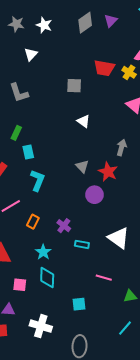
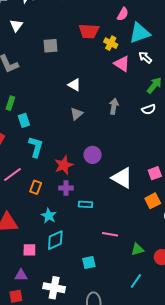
yellow cross: (129, 72) -> (111, 43), moved
gray square: (74, 86) -> (51, 46), moved
gray triangle: (82, 166) -> (77, 114), moved, turned 40
red star: (108, 172) -> (64, 165), moved, turned 30
purple cross: (64, 226) -> (66, 188), turned -32
white triangle: (119, 238) -> (122, 178), moved
cyan diamond: (47, 278) -> (55, 240), turned 70

